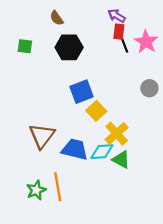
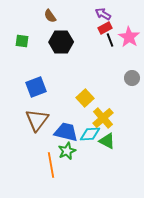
red rectangle: (119, 32) -> (105, 28), turned 56
blue square: (82, 92) -> (36, 87), moved
green star: (36, 190) -> (67, 151), moved

